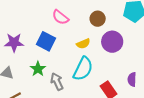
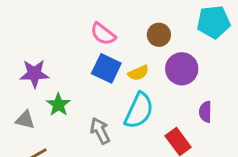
blue square: (46, 41) -> (106, 68), moved
green star: (38, 69) -> (58, 105), moved
purple semicircle: (132, 79) -> (205, 112), moved

